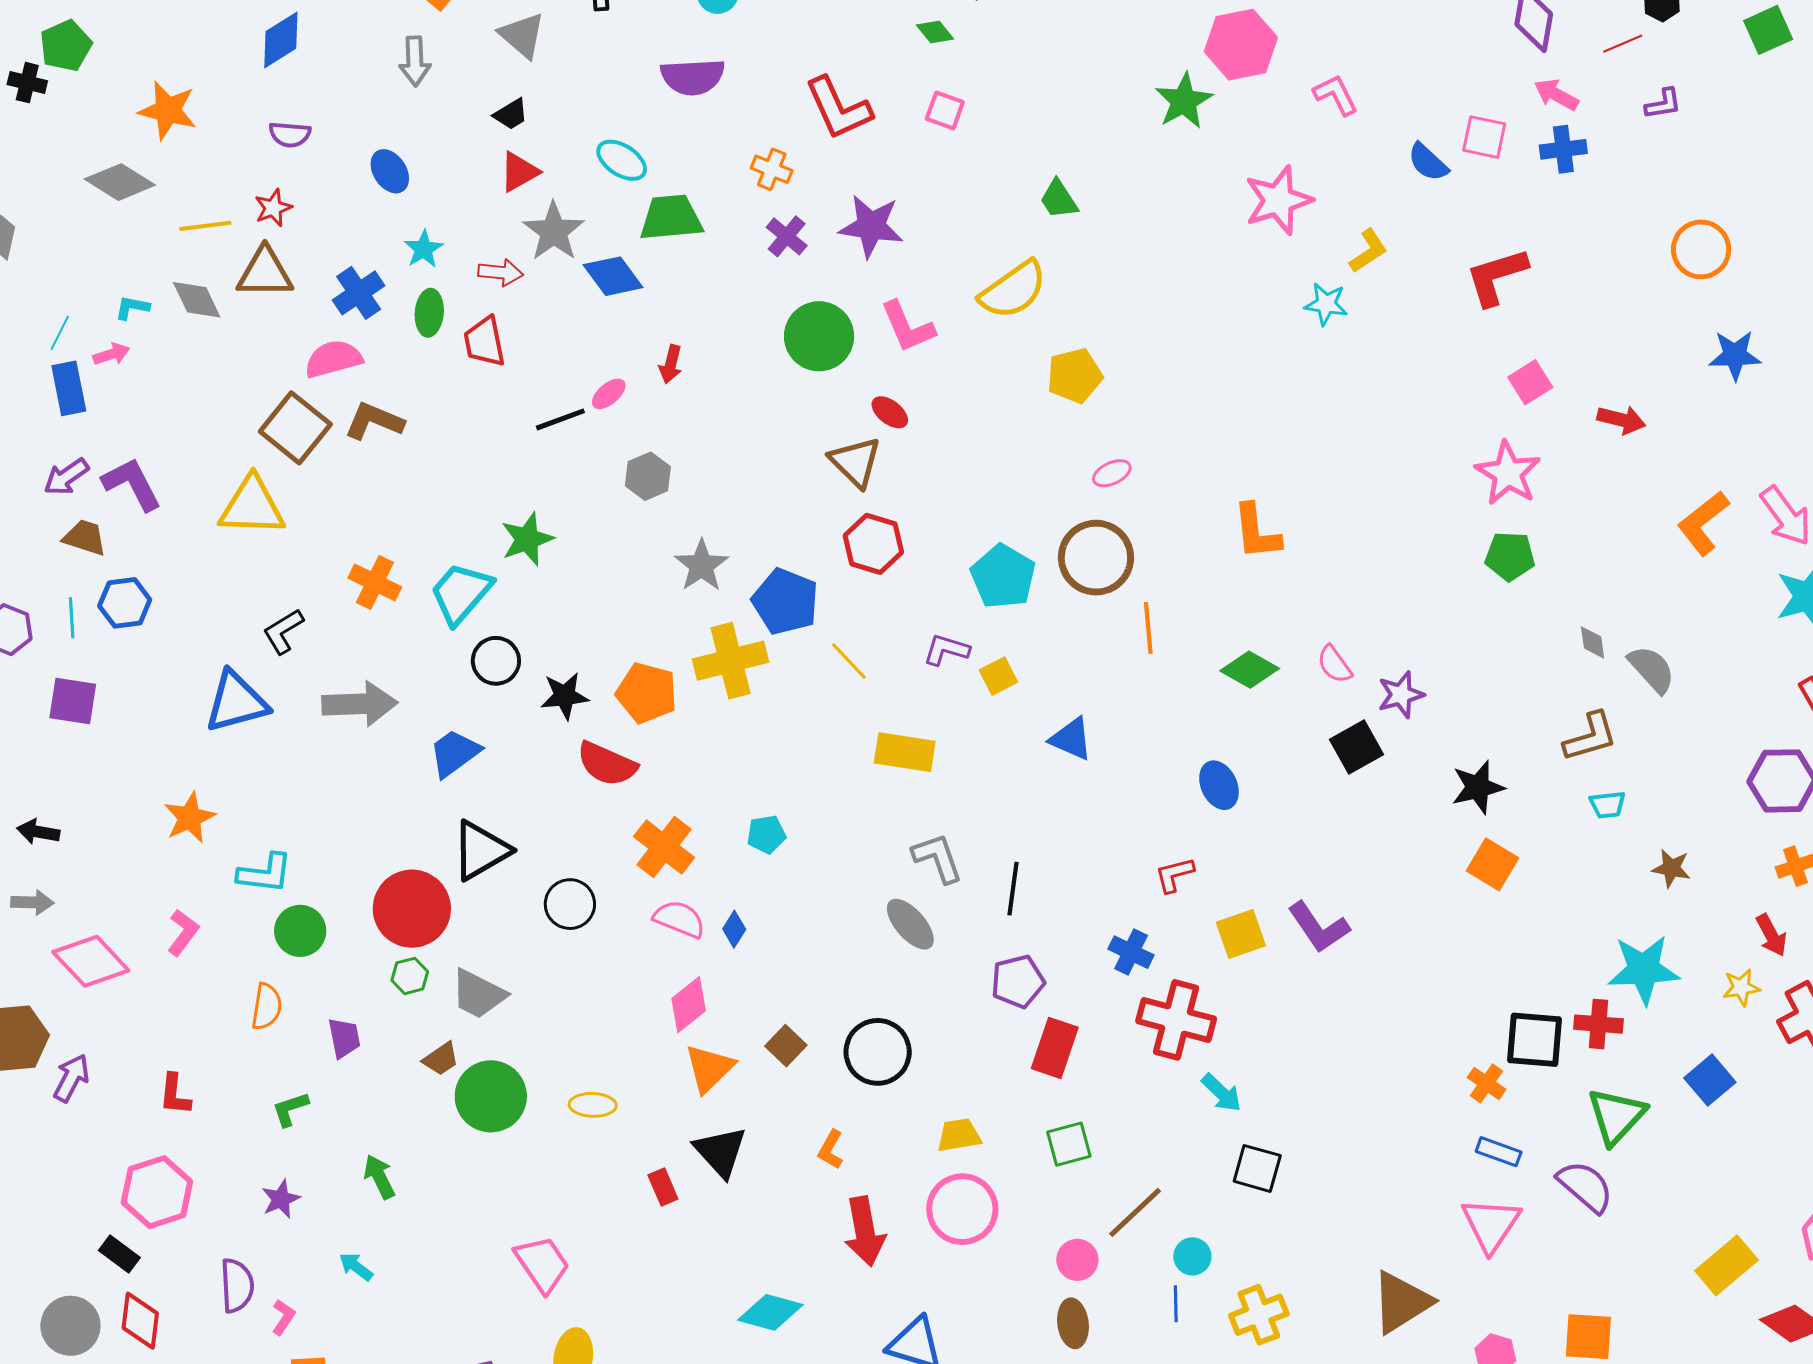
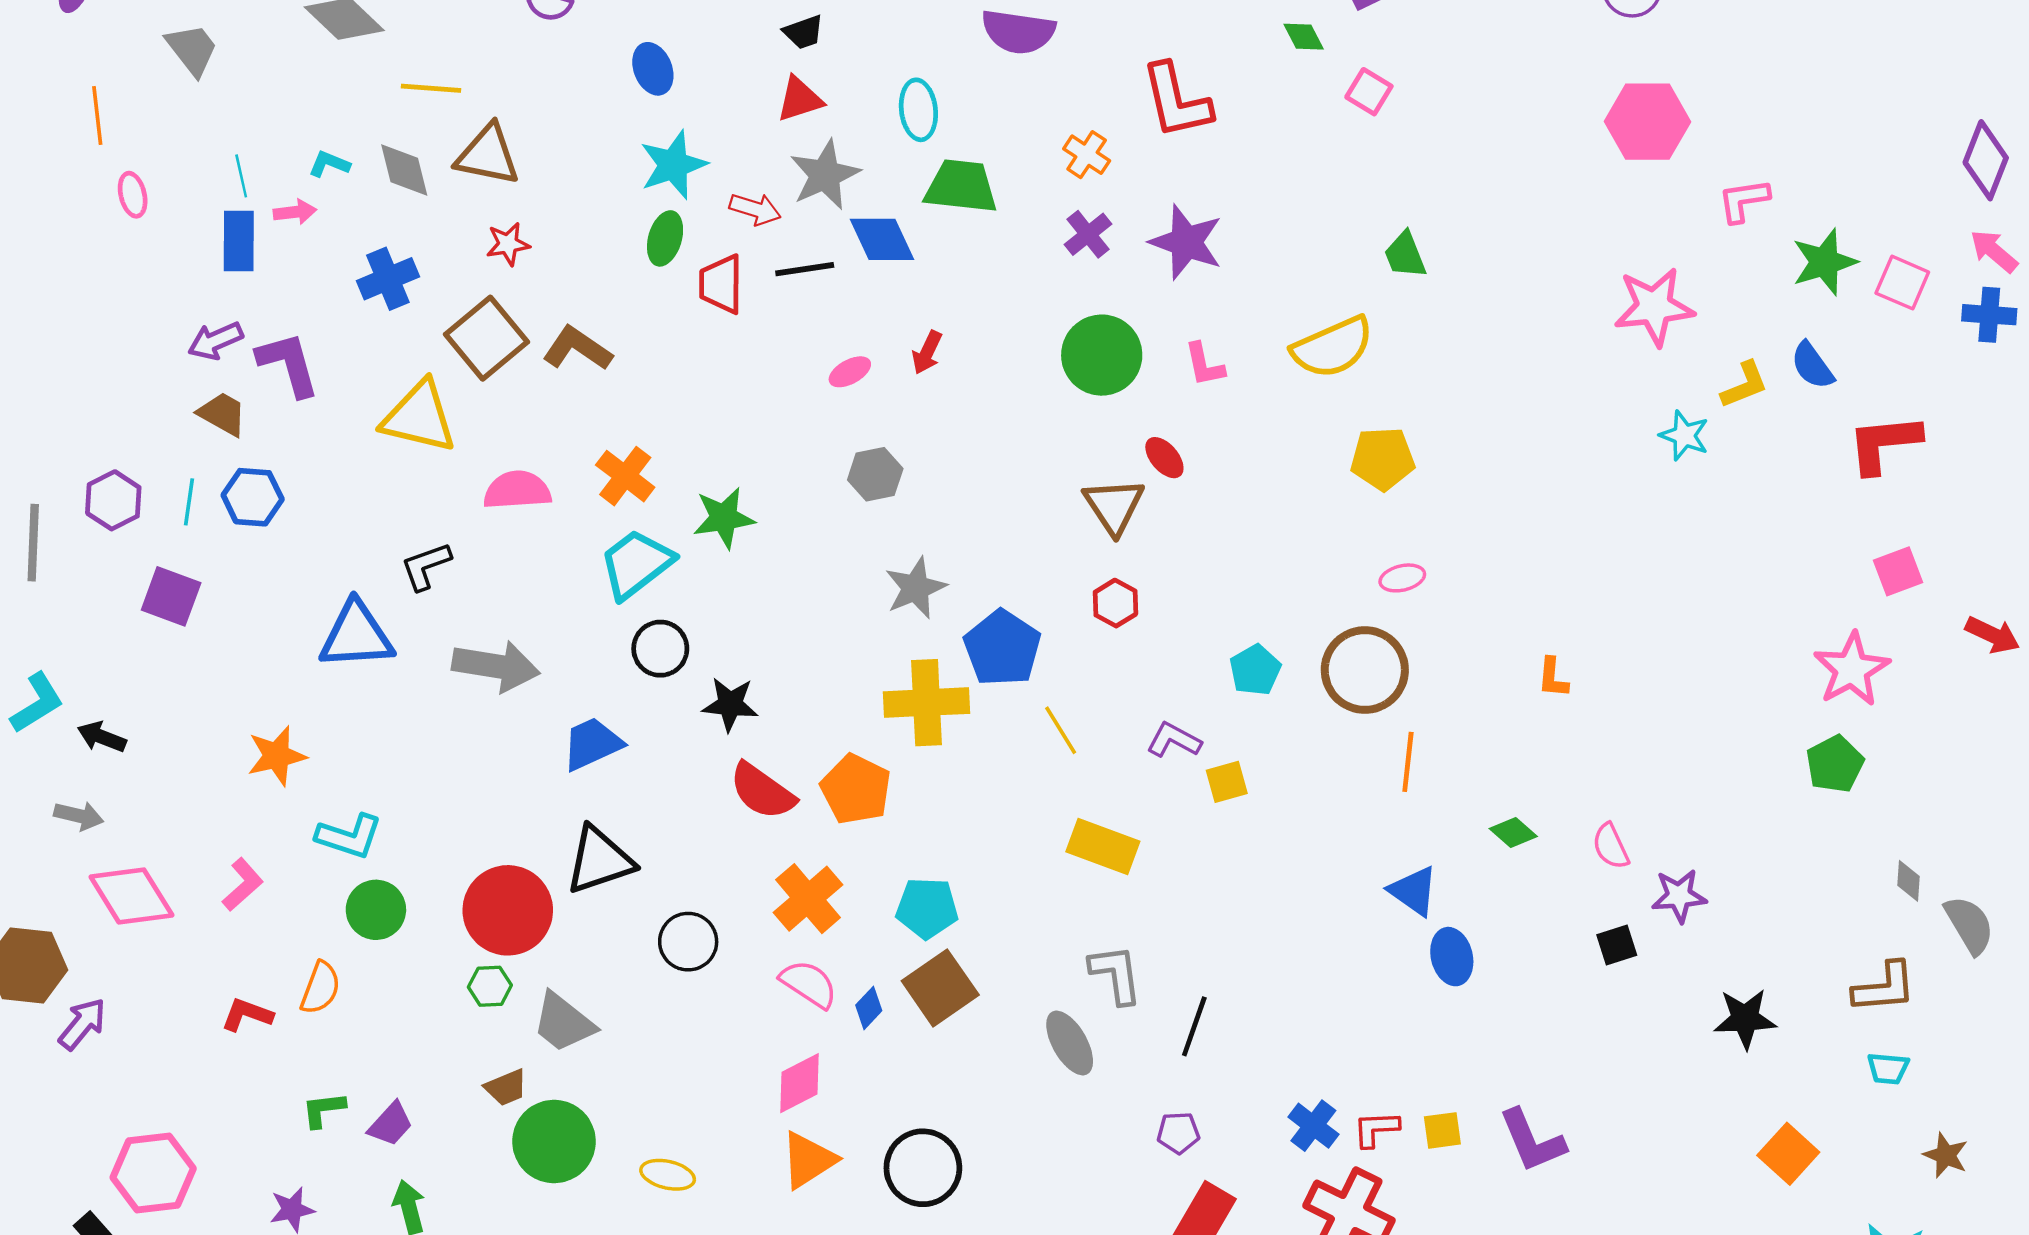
pink L-shape: (1336, 95) -> (1744, 200), turned -84
green star: (1184, 101) -> (1824, 262), moved
pink square: (945, 110) -> (1369, 92), moved
cyan ellipse: (622, 160) -> (918, 110), turned 39
blue semicircle: (1428, 162) -> (1812, 366), moved
red star: (273, 208) -> (508, 244), moved
cyan star: (424, 249) -> (673, 165), size x1.5
blue cross: (359, 293) -> (388, 279), moved
pink L-shape: (908, 327) -> (1204, 365), size x0.7
cyan line: (60, 333) -> (241, 176), turned -51
pink semicircle: (333, 359) -> (517, 490), moved
black line: (560, 419) -> (805, 269), moved
orange L-shape: (1257, 532) -> (1553, 678), size x0.6
red hexagon: (873, 544) -> (1115, 603), size x0.7
green pentagon: (1510, 556) -> (1835, 764), turned 30
cyan pentagon: (1003, 576) -> (1255, 670), size x0.7
orange cross: (375, 582) -> (625, 476), moved
green diamond: (1250, 670) -> (1513, 833), size x0.7
orange pentagon: (647, 693) -> (856, 789), moved
blue triangle: (1071, 739) -> (1414, 891), moved
black square: (1357, 747) -> (1617, 945), size x0.7
cyan pentagon: (766, 834) -> (927, 908), size x1.4
orange square: (1493, 864) -> (1788, 1154), moved
red L-shape: (1174, 875) -> (1376, 1129), moved
yellow square: (1241, 934) -> (1442, 1130), size x0.7
purple pentagon: (1018, 981) -> (1178, 1133), size x0.7
purple trapezoid: (344, 1038) -> (391, 1124), moved, turned 42
brown square: (786, 1046) -> (940, 988), moved, size x1.6
black circle: (878, 1052) -> (923, 1168), moved
red L-shape: (175, 1094) -> (247, 1015), moved, turned 93

